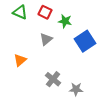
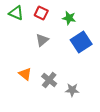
green star: (65, 21) -> (69, 18), moved
orange triangle: (20, 60) -> (25, 74), moved, turned -40

